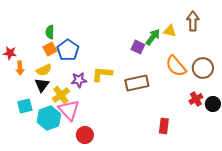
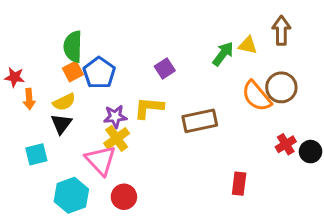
green semicircle: (50, 32) -> (73, 47), size x1.5
purple square: (138, 47) -> (165, 68), moved, turned 32
brown circle: (203, 68) -> (281, 87), moved
yellow cross: (61, 95) -> (117, 138), moved
cyan hexagon: (49, 118) -> (71, 195), moved

